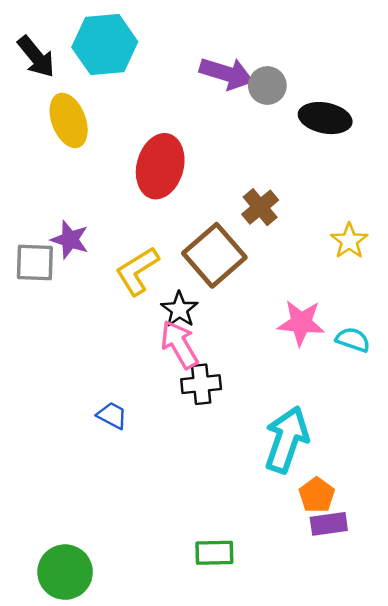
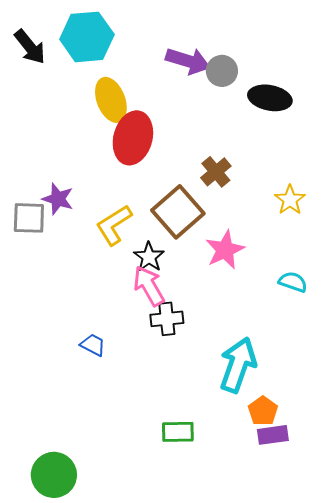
yellow ellipse: (69, 120) -> (111, 100), moved
pink star: (301, 323) -> (225, 250), moved, turned -30
green rectangle: (214, 553) -> (178, 432), moved

